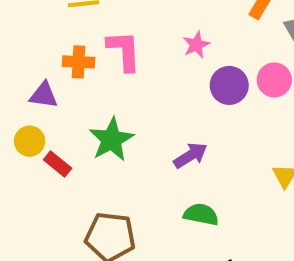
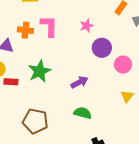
pink circle: (274, 80) -> (123, 65), moved
red rectangle: (58, 164) -> (11, 82), turned -40

